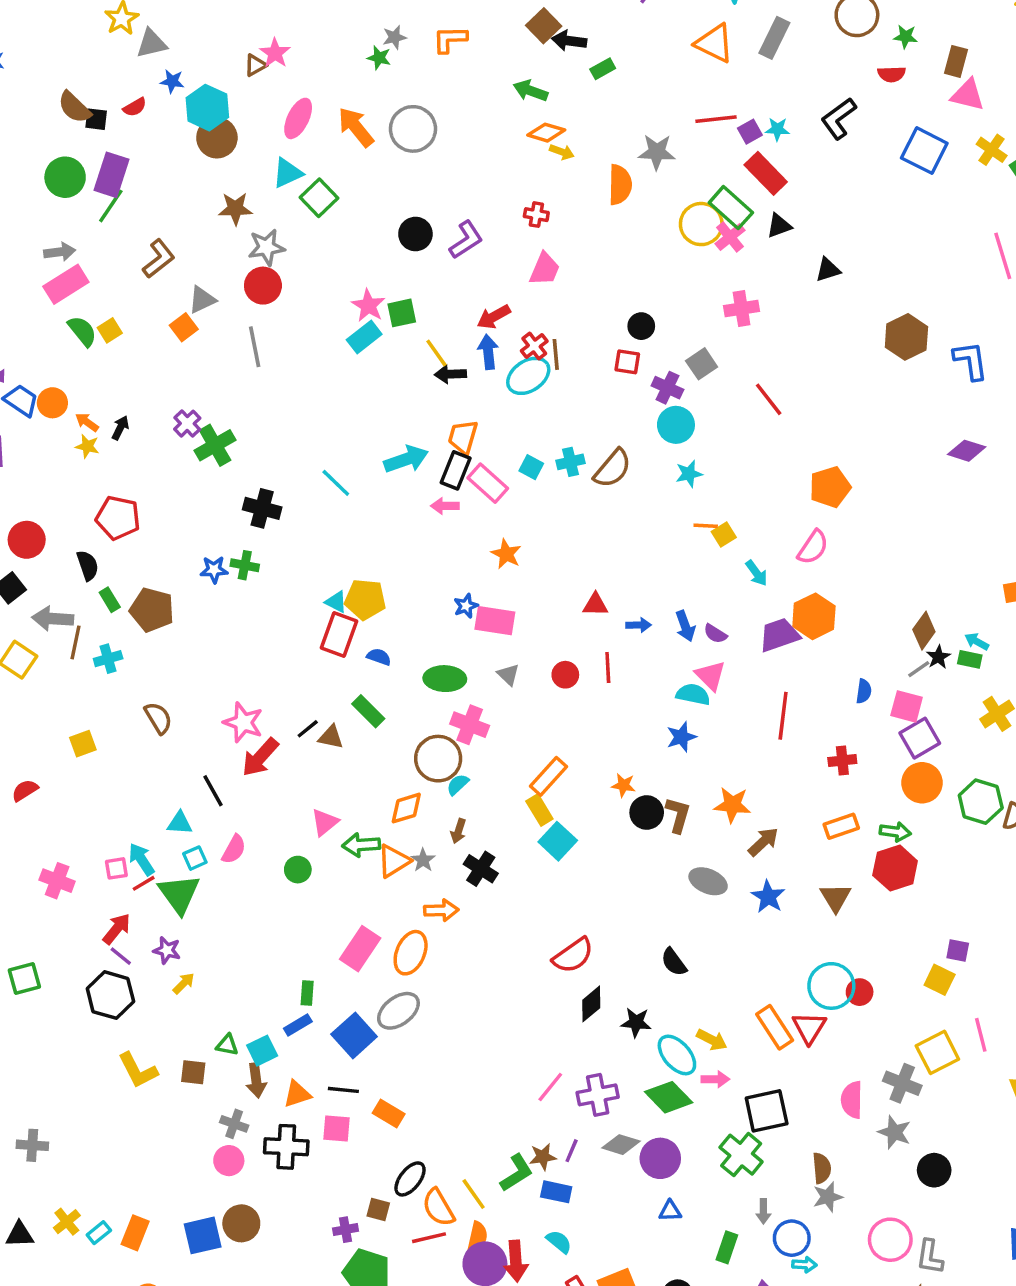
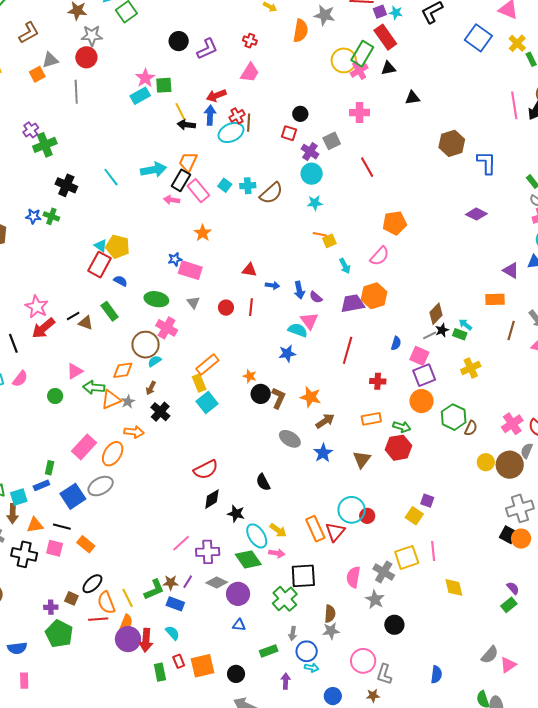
green rectangle: (731, 208) -> (362, 54), turned 70
green rectangle: (727, 1247) -> (269, 651), turned 42

